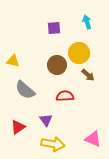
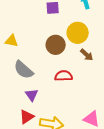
purple triangle: (46, 120) -> (32, 95), moved
red triangle: (18, 127) -> (27, 117), moved

